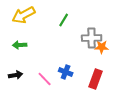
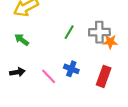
green line: (64, 20) -> (69, 32), moved
green arrow: (20, 45) -> (22, 40), turned 40

